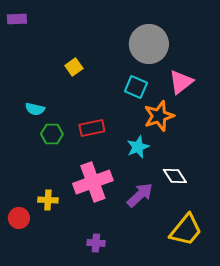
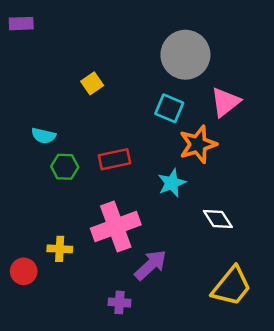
purple arrow: (140, 195) -> (151, 265), moved

